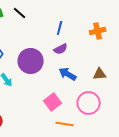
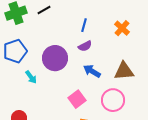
black line: (20, 13) -> (44, 10), turned -72
orange cross: (98, 31) -> (122, 28), turned -35
brown triangle: (100, 74) -> (124, 71), size x1.5

